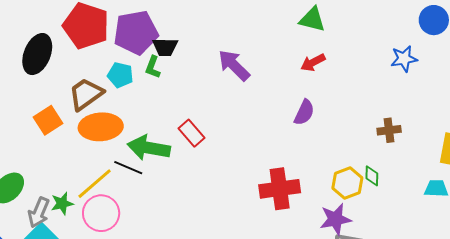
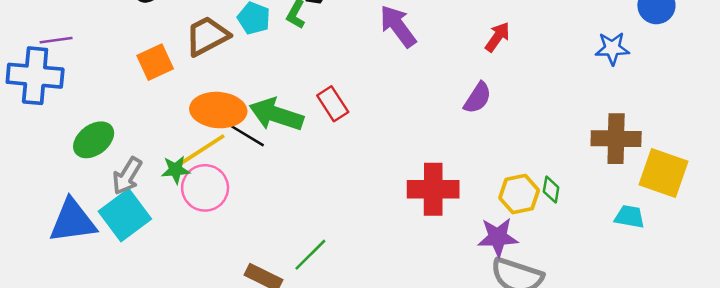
red arrow: (313, 62) -> (497, 37), turned 145
orange ellipse: (101, 127) -> (218, 110), moved
brown cross: (389, 130) -> (616, 139), moved, size x1.6
green star: (62, 203) -> (176, 170), moved

